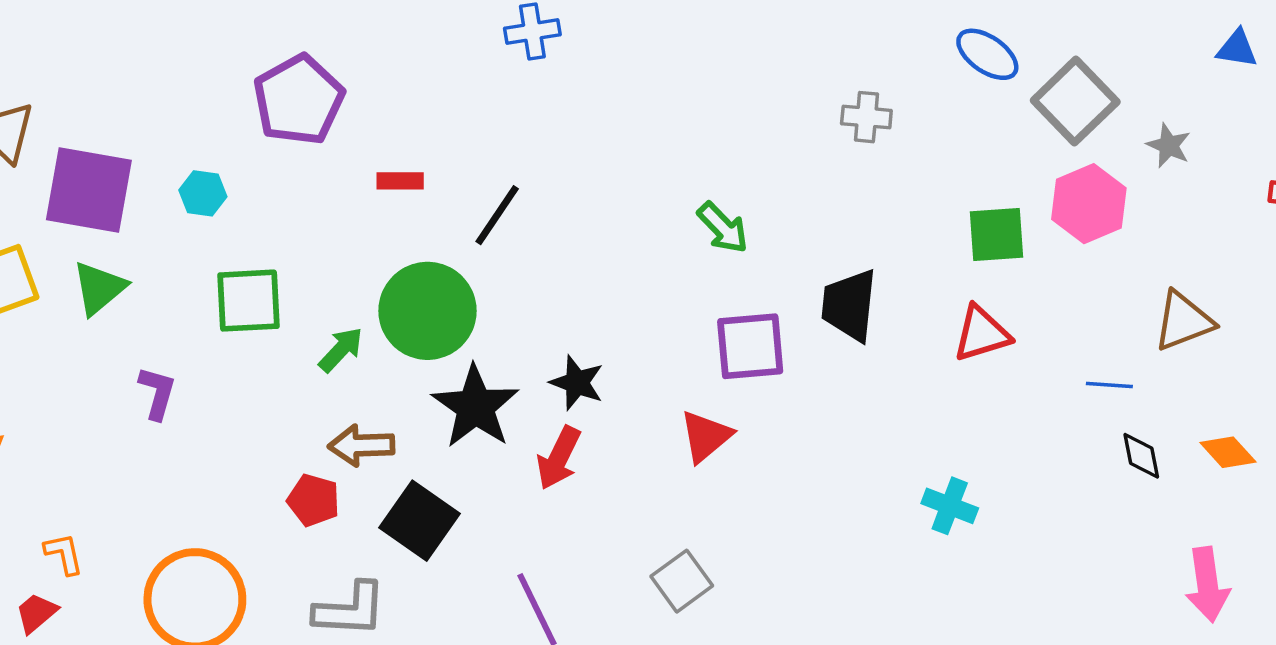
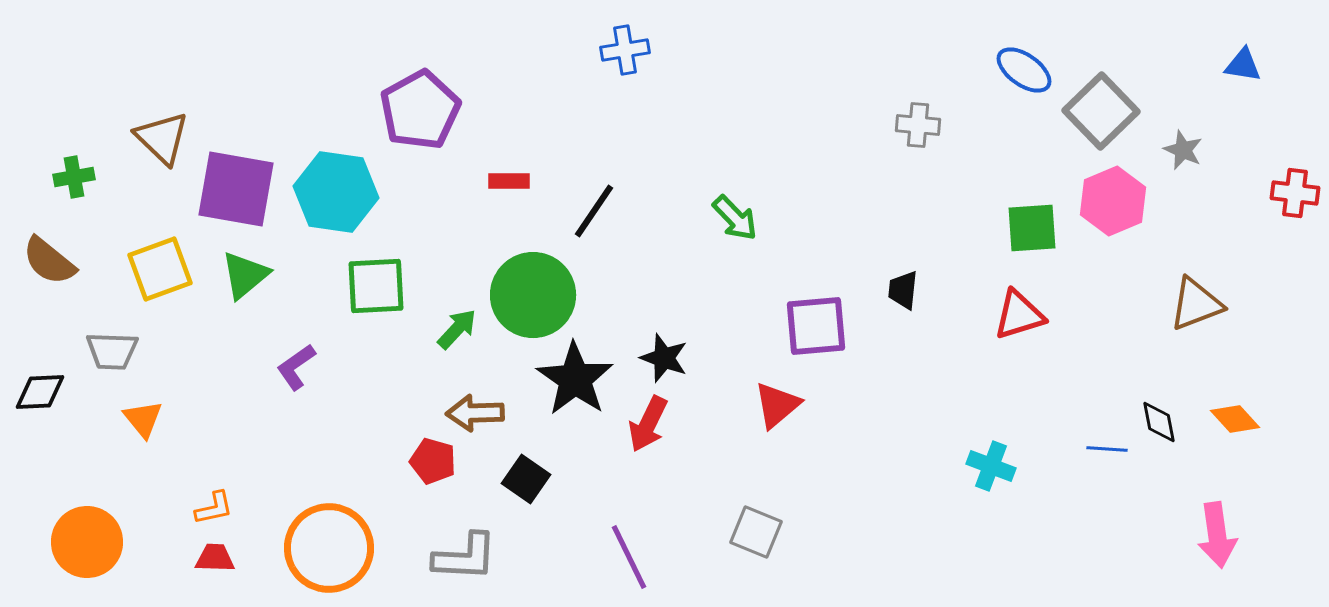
cyan hexagon: (203, 193) -> (336, 192), size x2.0
green arrow: (723, 228) -> (735, 218), moved
black trapezoid: (849, 305) -> (903, 290), size x0.6
blue line: (1109, 385) -> (1107, 449), moved
purple L-shape: (157, 393) -> (296, 367), turned -141
black square: (420, 521) -> (526, 479), size x0.7
orange L-shape: (64, 554) -> (214, 508), turned 90
gray square: (682, 581) -> (756, 532), turned -32
red trapezoid: (36, 613) -> (215, 558), moved, turned 42

